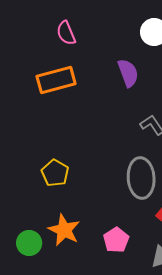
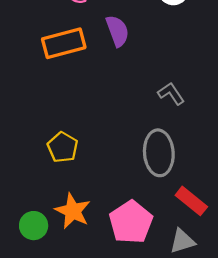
purple semicircle: (128, 73) -> (117, 31), moved
pink pentagon: (116, 240) -> (131, 222), size x1.5

